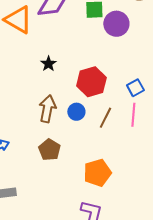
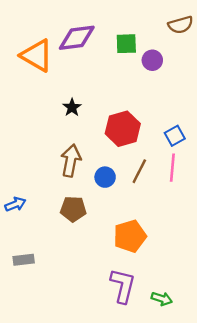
purple circle: (116, 24) -> (152, 60), size x0.7
blue circle: (76, 112) -> (105, 177), moved
brown pentagon: (49, 150) -> (73, 209), turned -30

